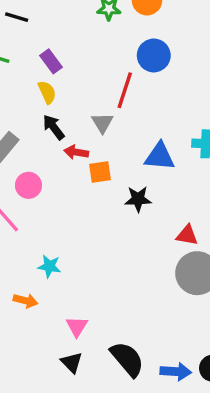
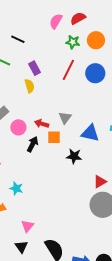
red line: (125, 90) -> (68, 70), moved
gray triangle: (102, 123) -> (65, 118), moved
black arrow: (54, 127) -> (33, 144), moved, turned 56
pink circle: (28, 185) -> (18, 127), moved
red triangle: (187, 235) -> (100, 182), turned -48

